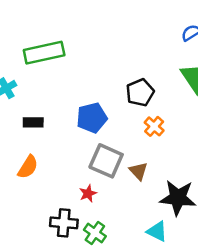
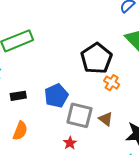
black pentagon: (140, 93) -> (96, 58), size x1.4
blue pentagon: (92, 118) -> (56, 96), moved

